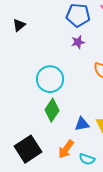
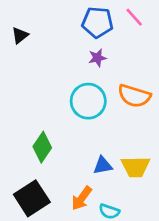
cyan circle: (50, 79) -> (88, 101), moved
green diamond: (52, 110) -> (42, 147), moved

